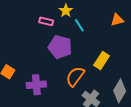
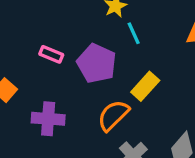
pink rectangle: (46, 21) -> (51, 54), moved
yellow rectangle: (102, 60) -> (145, 86), moved

